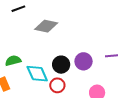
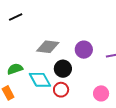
gray diamond: (46, 26) -> (48, 47), moved
purple circle: (84, 61) -> (84, 50), moved

